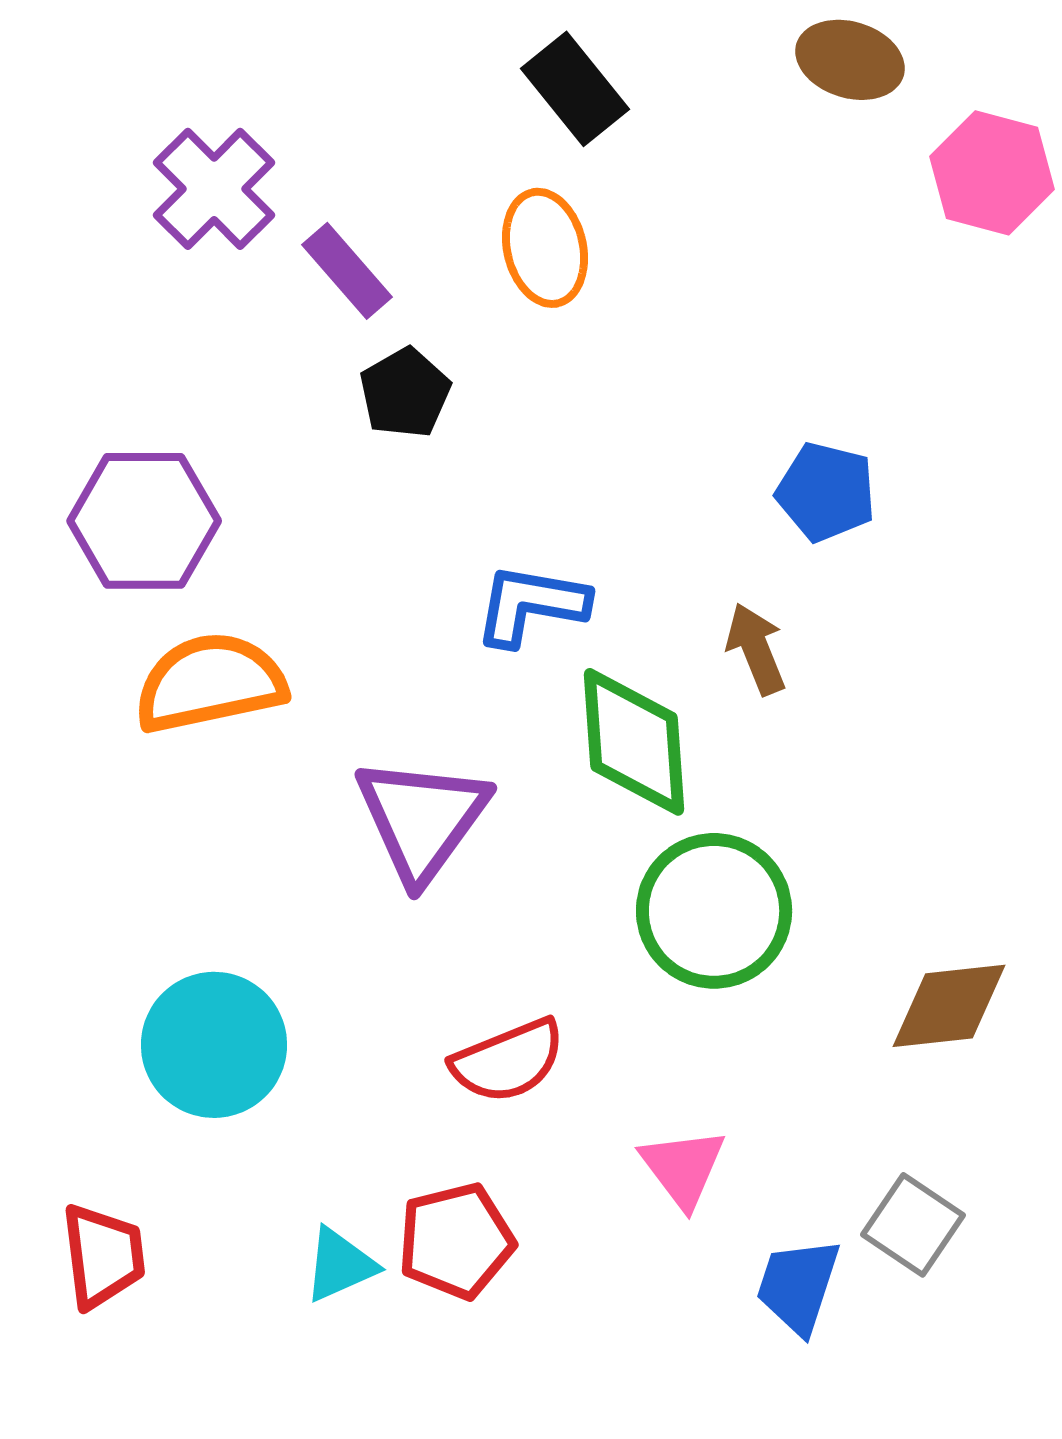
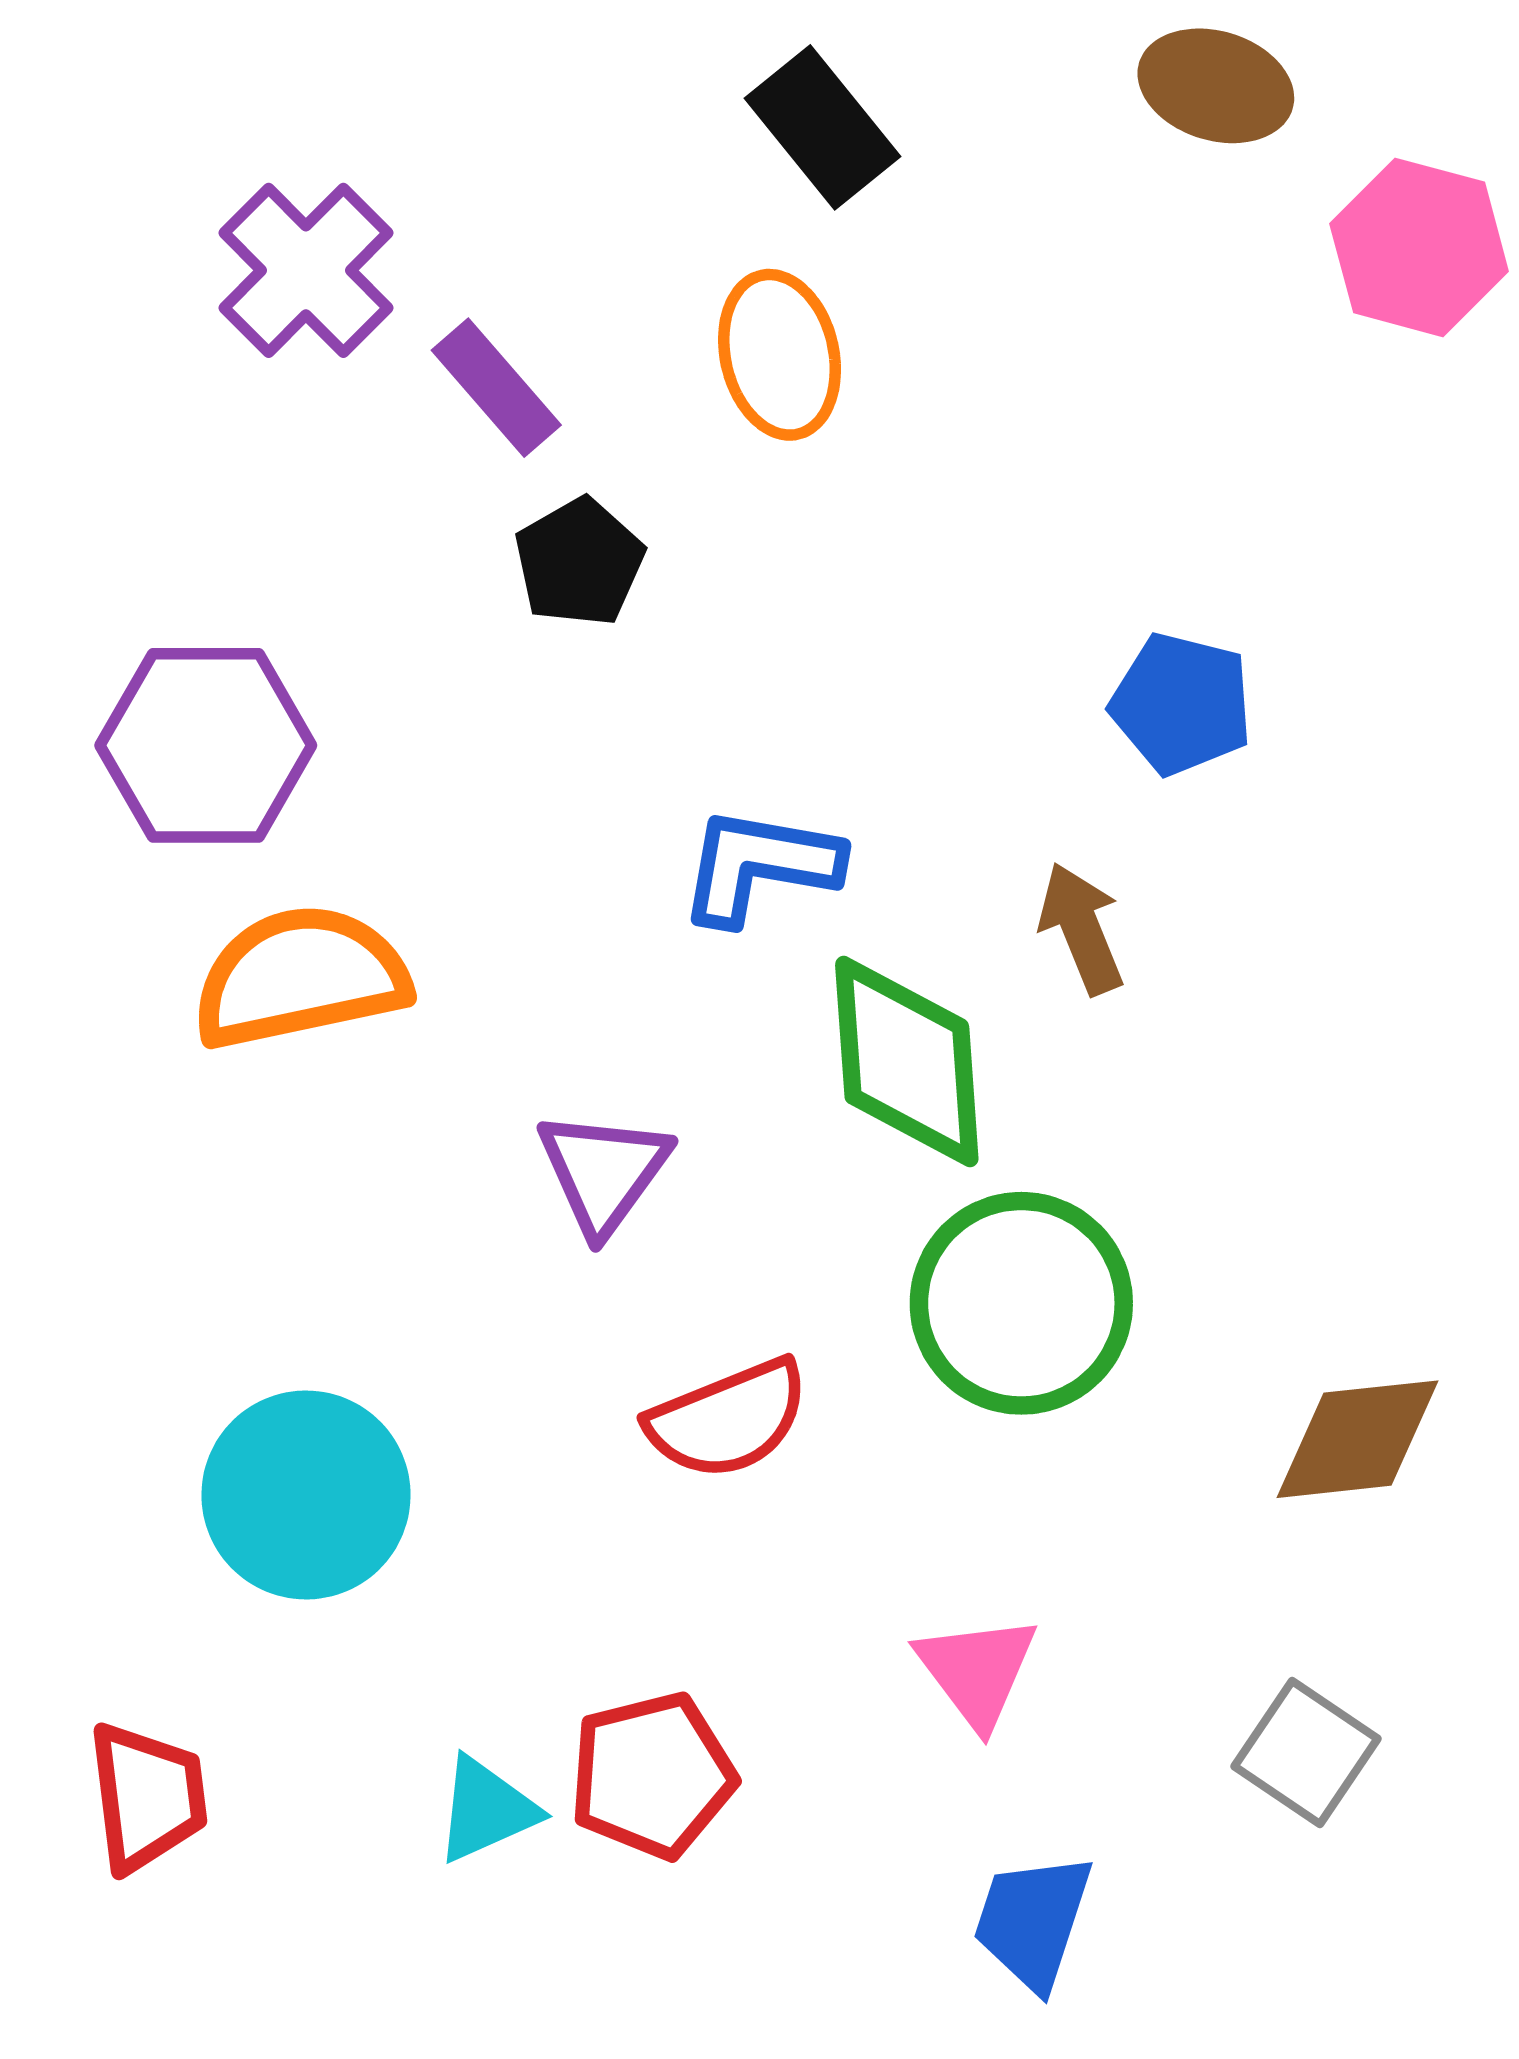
purple triangle: (422, 819) -> (604, 1172), size x0.7
red semicircle: (508, 1061) -> (728, 1419), moved
blue trapezoid: (798, 1286) -> (1033, 1921), moved

